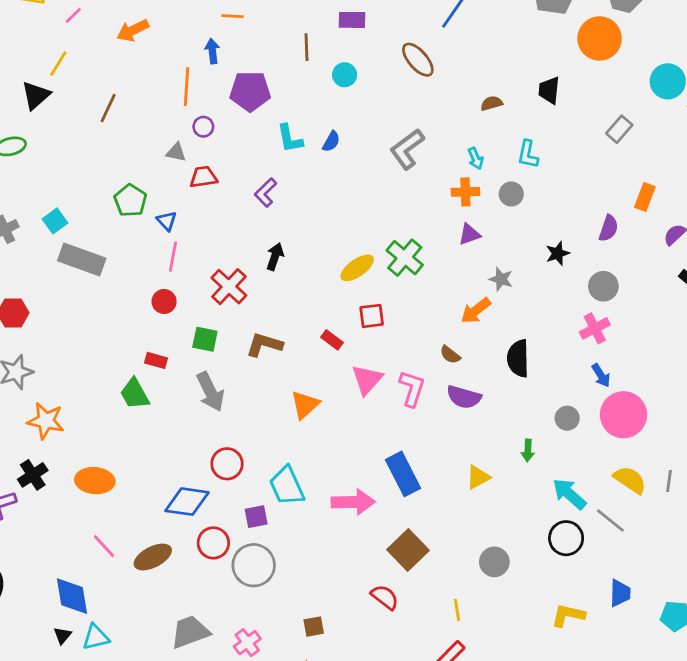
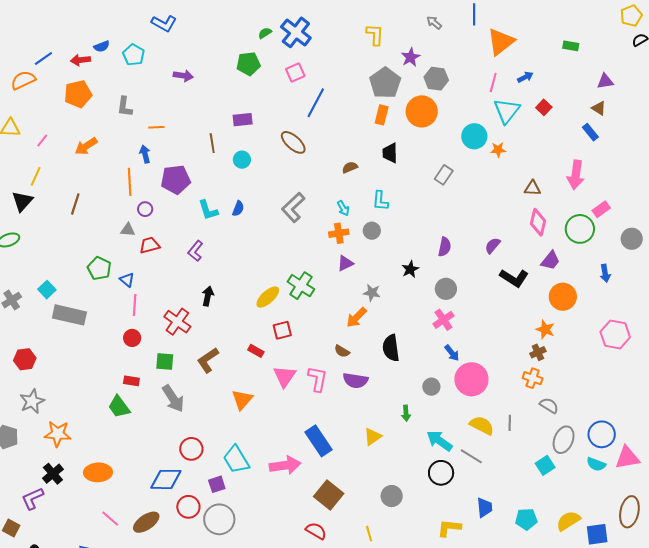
orange rectangle: (645, 197) -> (382, 115), moved
brown L-shape: (264, 345) -> (208, 360), turned -44

